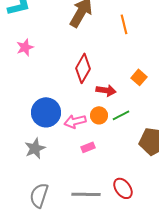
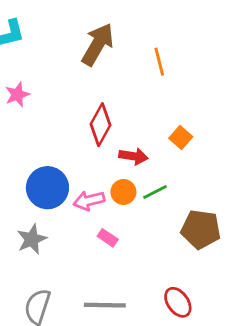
pink rectangle: (88, 147) -> (108, 238), turned 56
red ellipse: (123, 188) -> (178, 302), moved

